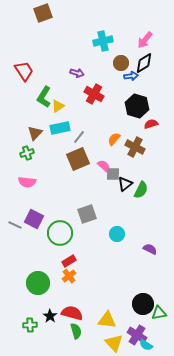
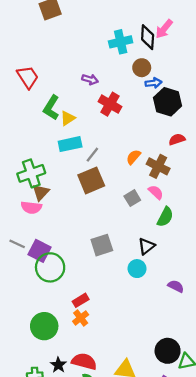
pink arrow: (145, 40) -> (164, 29), moved
black diamond: (144, 63) -> (148, 37), moved, turned -55
black hexagon: (137, 106) -> (168, 102), moved
brown triangle: (35, 133) -> (41, 192), moved
green cross: (27, 153) -> (31, 173), size x1.6
pink semicircle: (104, 166) -> (156, 192), moved
gray square: (113, 174) -> (132, 198), turned -32
black triangle: (125, 184) -> (146, 246), moved
gray line: (15, 225) -> (17, 244), moved
green circle: (60, 233) -> (50, 267), moved

